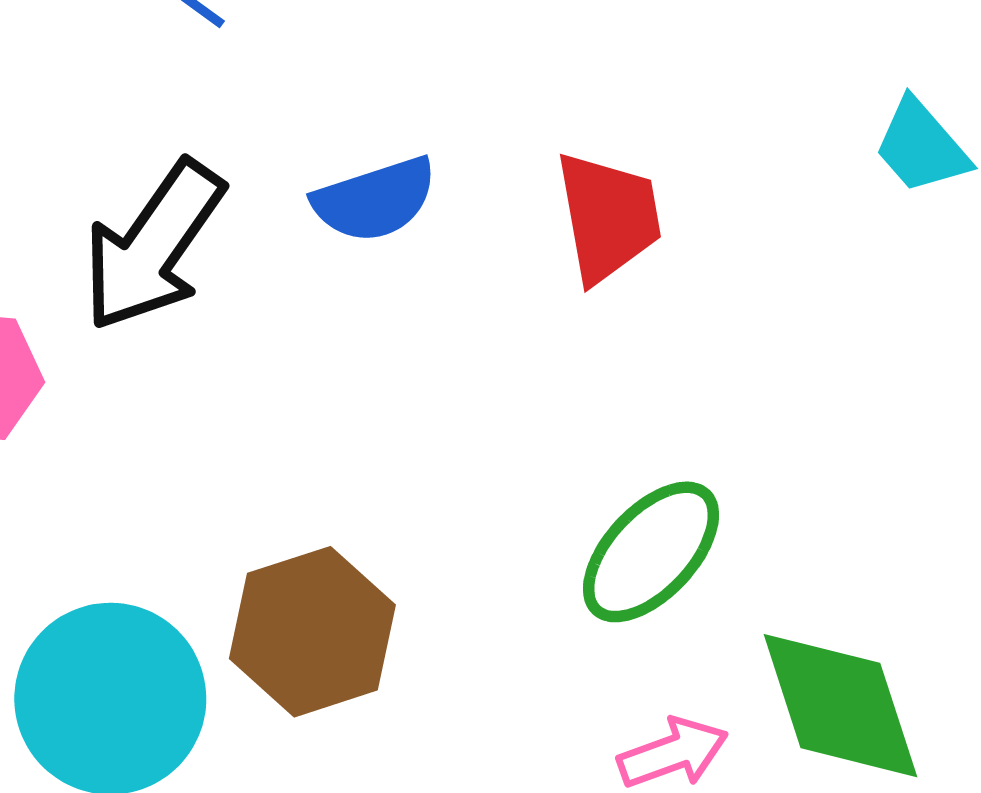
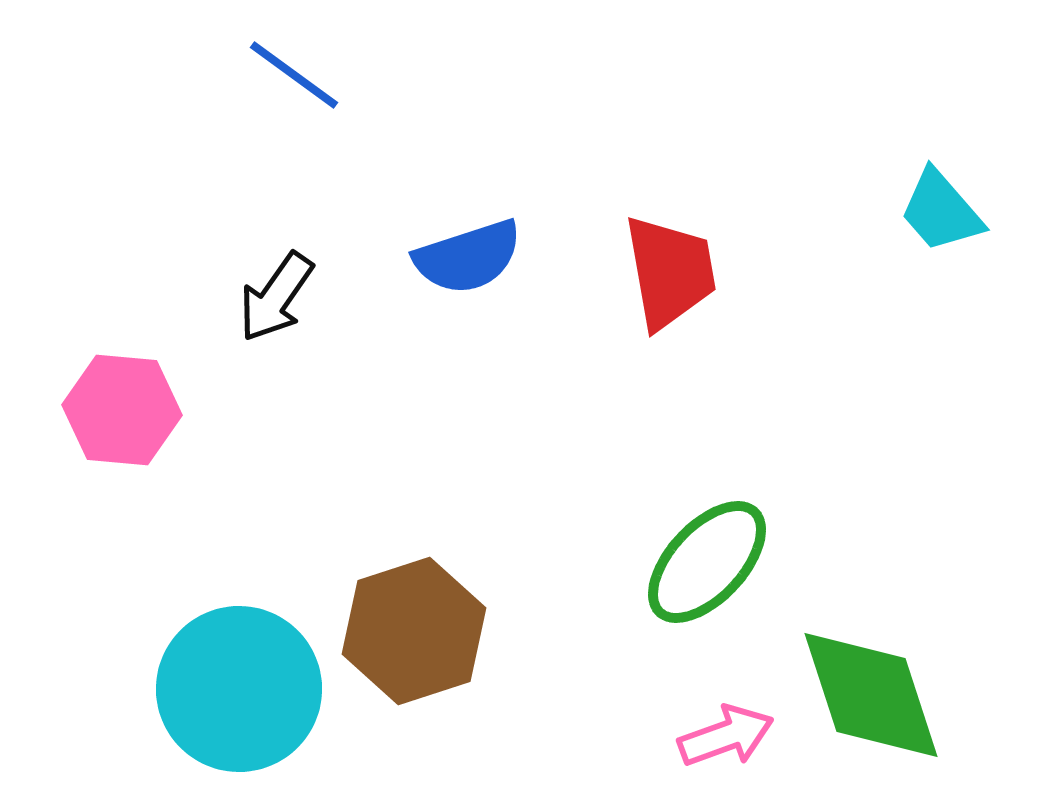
black arrow: (153, 246) -> (276, 297), size x0.6

